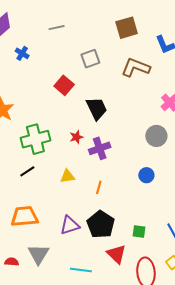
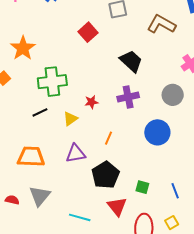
black trapezoid: (97, 109) -> (131, 61), moved, turned -30
red star: (76, 137) -> (91, 102), moved
purple cross: (100, 148) -> (128, 97), moved
blue circle: (146, 175) -> (157, 132), size x1.6
yellow triangle: (67, 176) -> (70, 119), moved, turned -35
purple triangle: (70, 225) -> (76, 154), moved

